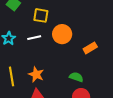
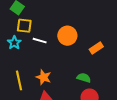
yellow square: (41, 15) -> (24, 26), moved
white line: (34, 38) -> (40, 41), turned 32

